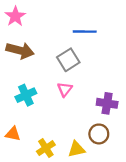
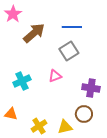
brown arrow: (20, 50) -> (34, 33), moved, turned -55
gray square: (68, 60) -> (69, 51), moved
pink triangle: (65, 89) -> (55, 76), turned 32

